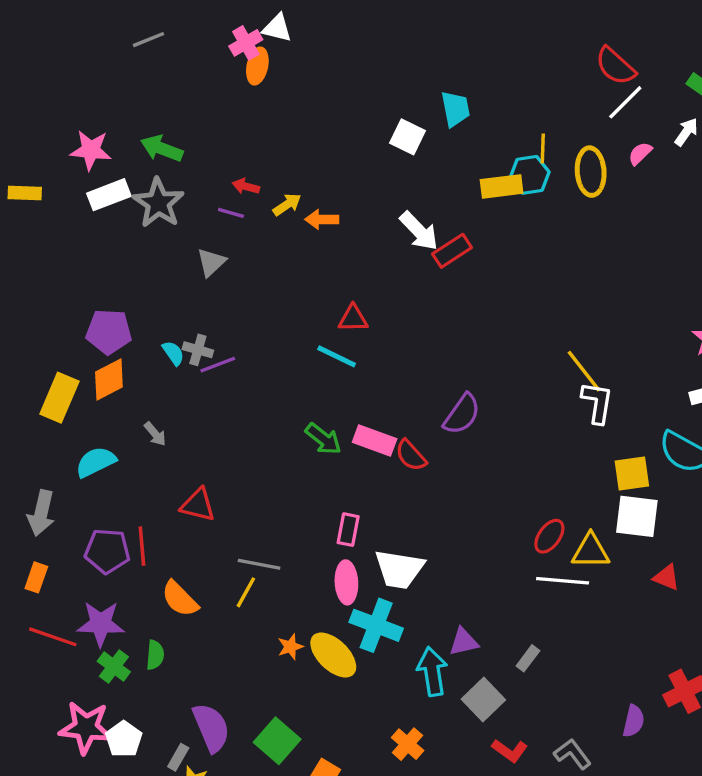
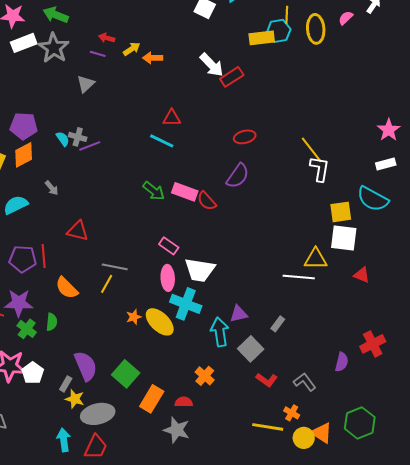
pink rectangle: (348, 530) -> (169, 246), turned -66
red ellipse: (549, 536) -> (245, 137), moved, turned 40

